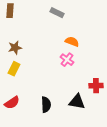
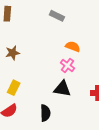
yellow rectangle: (14, 69) -> (14, 88), moved
black triangle: (77, 102) -> (62, 89), moved

